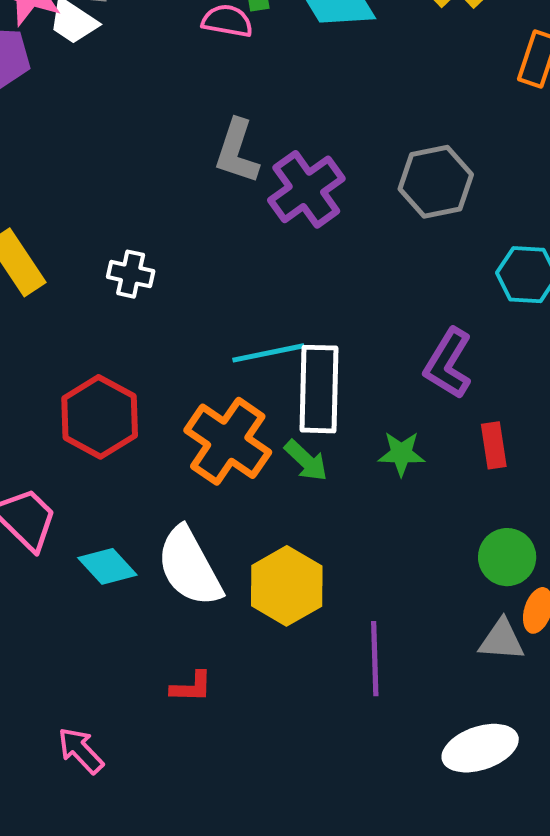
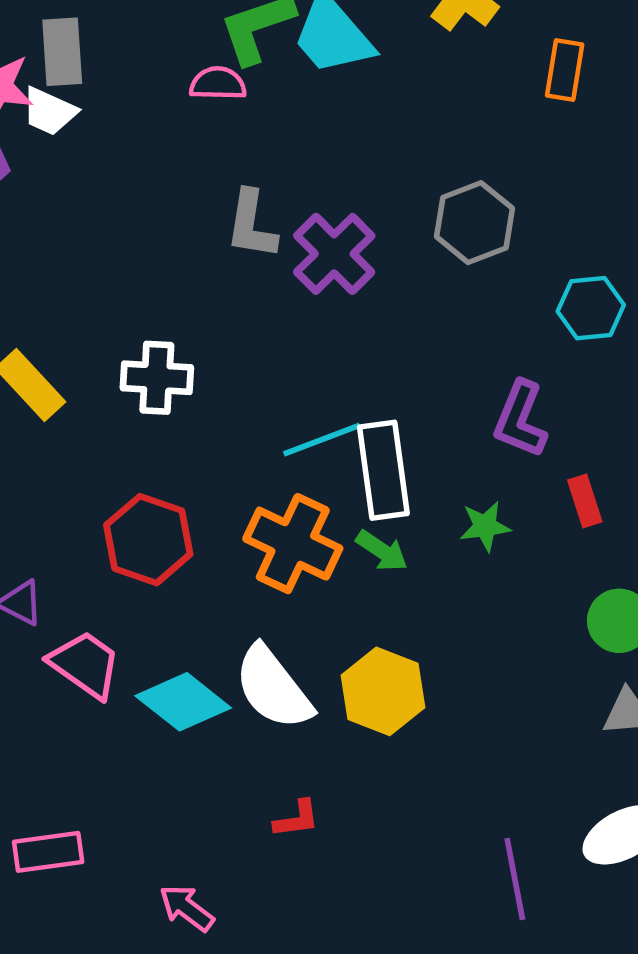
white cross: (131, 274) -> (157, 378), size x1.4
cyan diamond: (107, 566) -> (183, 702), size x1.4
purple line: (375, 659) -> (515, 879), moved

